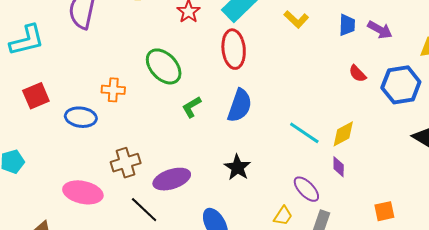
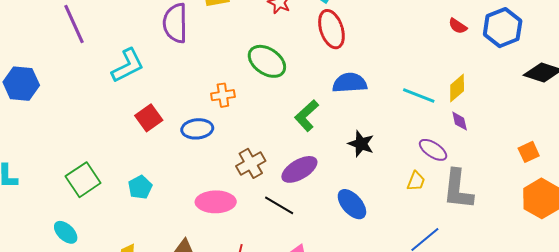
blue semicircle: (240, 105) -> (350, 83), turned -100
green L-shape: (192, 107) -> (307, 115), moved, size x1.4
orange square: (384, 211) -> (529, 152), moved

